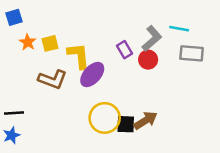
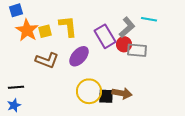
orange star: (28, 42) -> (27, 30), size x1.6
purple rectangle: (125, 50) -> (105, 36), size x1.6
gray rectangle: (192, 53) -> (137, 50), moved
yellow L-shape: (79, 56) -> (68, 26), moved
brown arrow: (146, 120) -> (122, 93), turned 42

